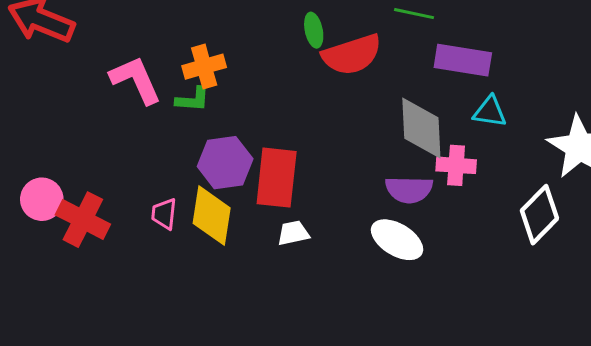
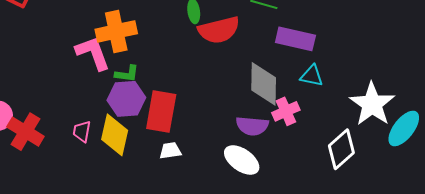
orange cross: (204, 67) -> (116, 31), size x1.4
pink L-shape: (136, 80) -> (93, 53), moved
green L-shape: (193, 99) -> (127, 74), moved
pink cross: (456, 165) -> (286, 111), turned -32

